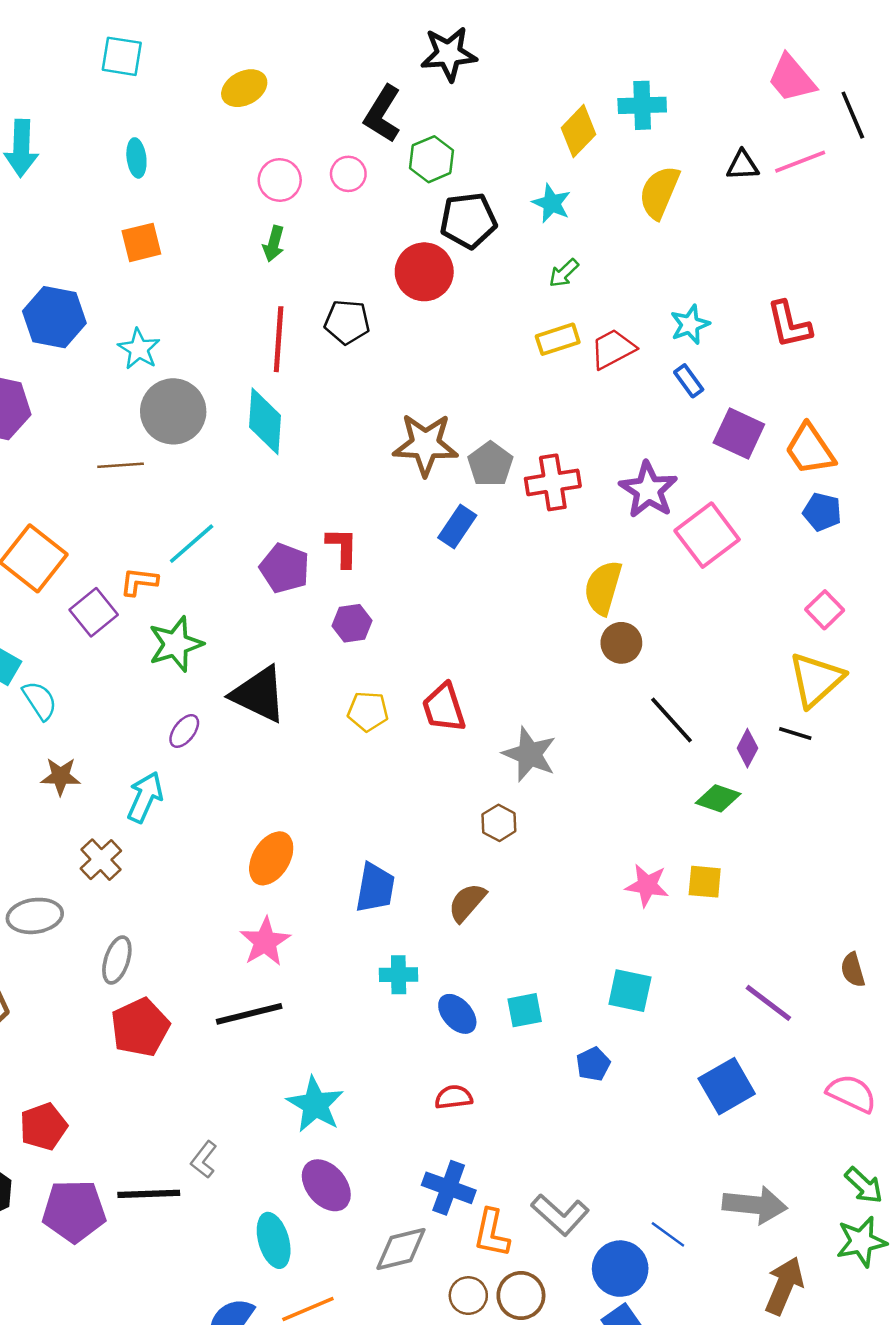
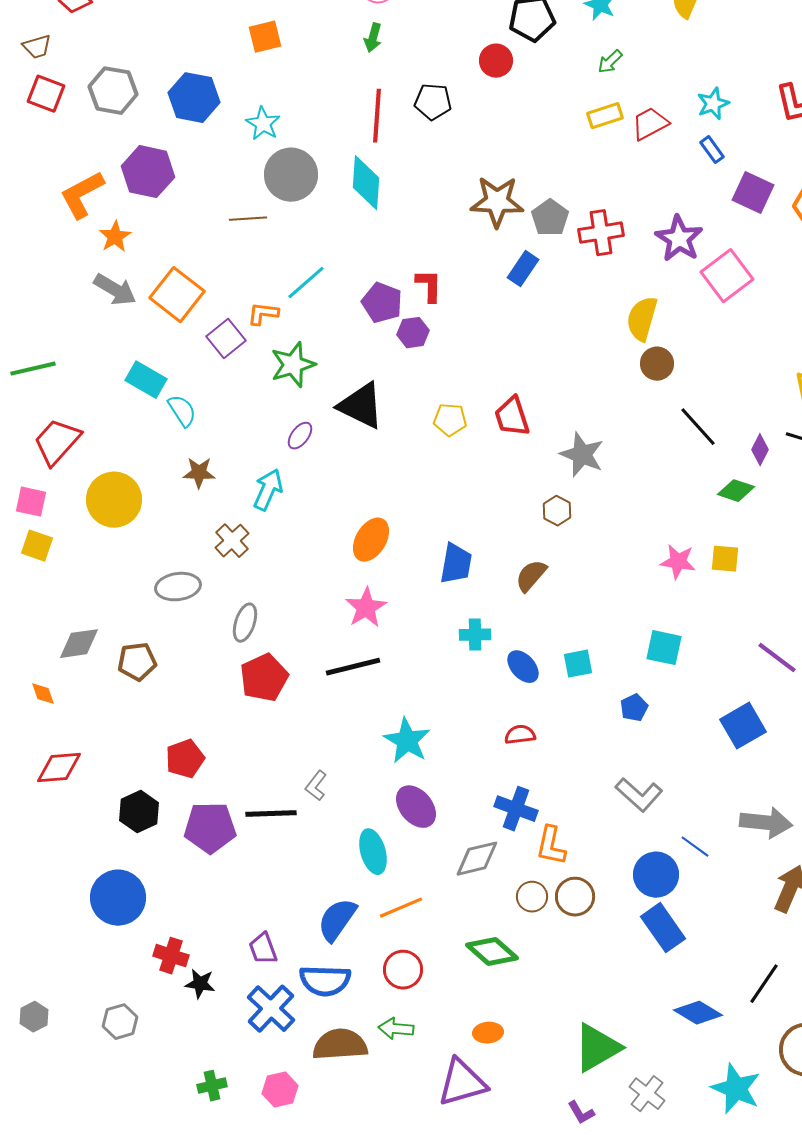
red circle: (424, 272) -> (496, 61), size x0.7
purple hexagon: (352, 623) -> (413, 333), moved
gray L-shape: (560, 1215) -> (639, 795), moved

